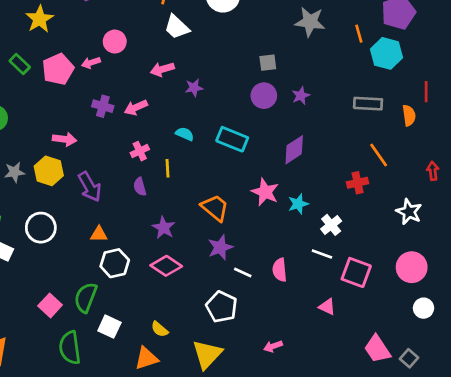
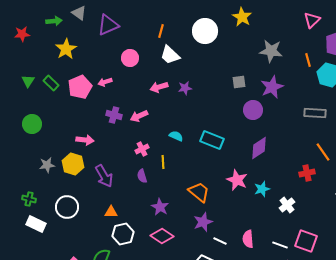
pink circle: (115, 42) -> (130, 58), moved
purple star: (194, 88) -> (185, 88), moved
purple circle: (264, 96) -> (253, 110), moved
purple star: (301, 96) -> (272, 87), moved, size x1.6
white line: (322, 254) -> (280, 245), moved

